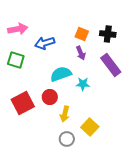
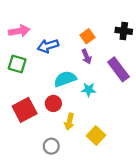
orange square: (82, 34) -> (88, 36), turned 32
black cross: (108, 34) -> (124, 31), moved
gray circle: (67, 139) -> (51, 146), moved

